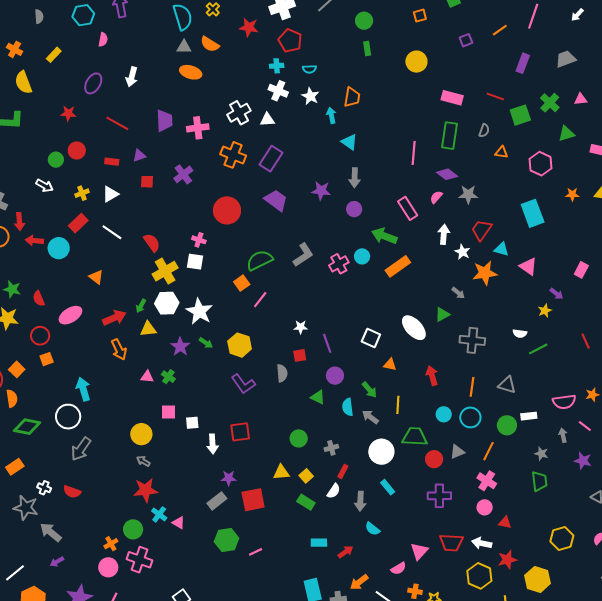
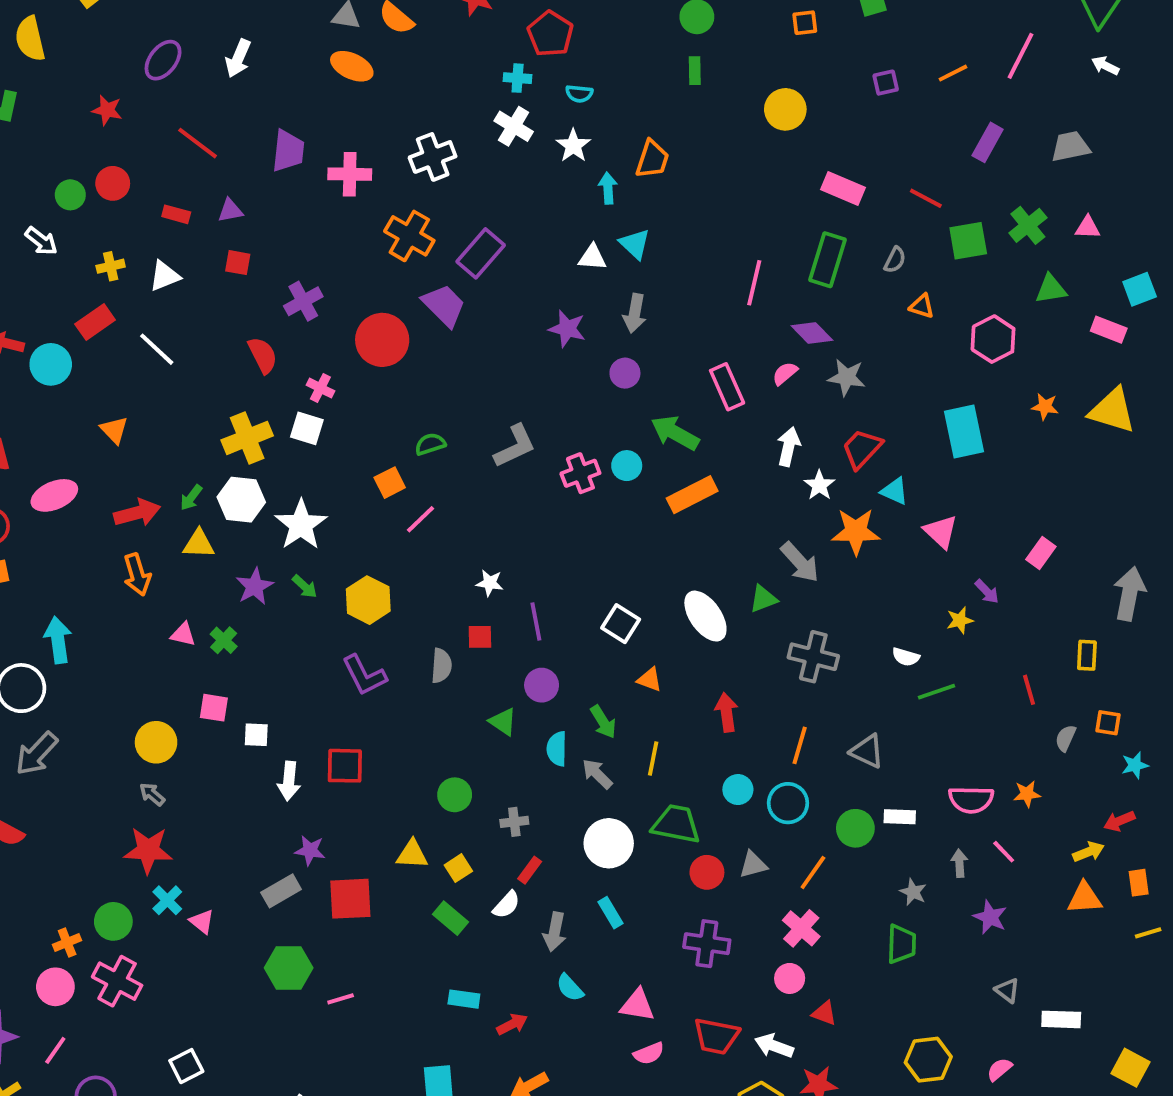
white arrow: (577, 15) -> (1105, 66), turned 64
white triangle: (267, 120) -> (592, 257), moved
purple cross: (183, 174) -> (303, 301), moved
purple trapezoid: (276, 200) -> (444, 305), moved
red semicircle: (152, 243) -> (263, 355), moved
green semicircle: (260, 260) -> (430, 444), size x0.6
gray arrow: (458, 293) -> (800, 562), size x1.6
pink triangle: (419, 551) -> (637, 1005), moved, turned 48
pink semicircle: (398, 568) -> (649, 1053), moved

